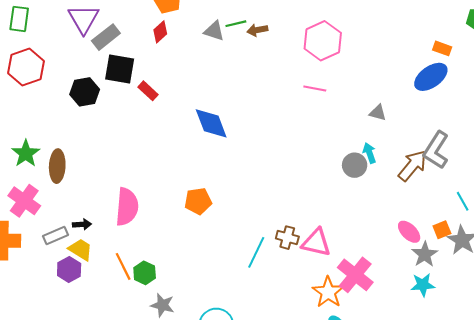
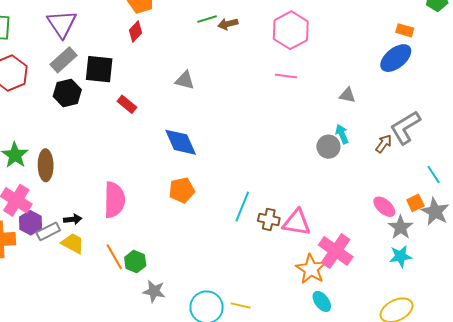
gray triangle: (214, 31) -> (185, 80), moved
gray rectangle: (106, 37) -> (63, 60), moved
red rectangle: (148, 91) -> (127, 104), moved
blue diamond: (211, 123) -> (181, 142), moved
gray L-shape: (436, 150) -> (405, 127), turned 30
brown arrow: (412, 166) -> (384, 144), size x0.6
cyan line: (256, 252) -> (242, 206), moved
purple hexagon: (69, 269) -> (30, 223), moved

